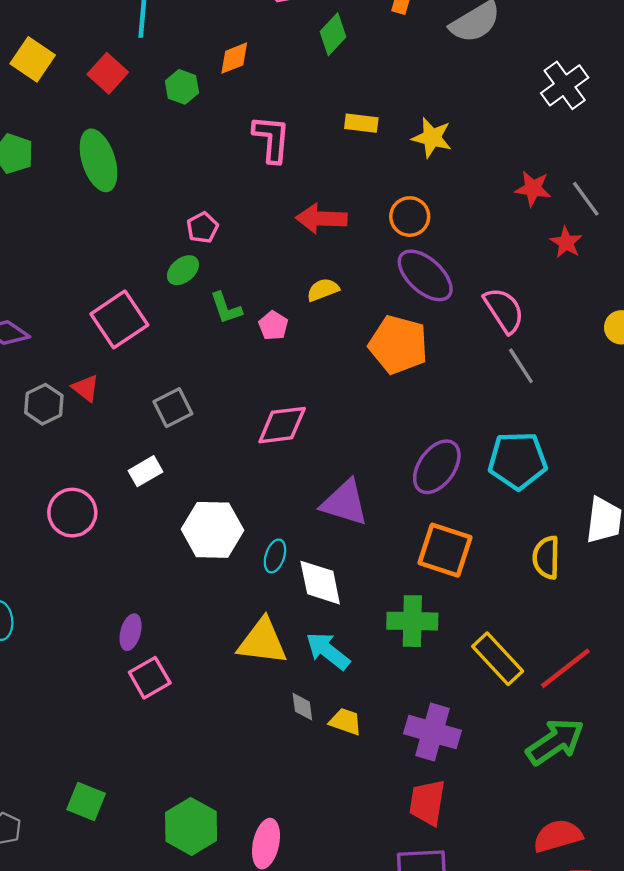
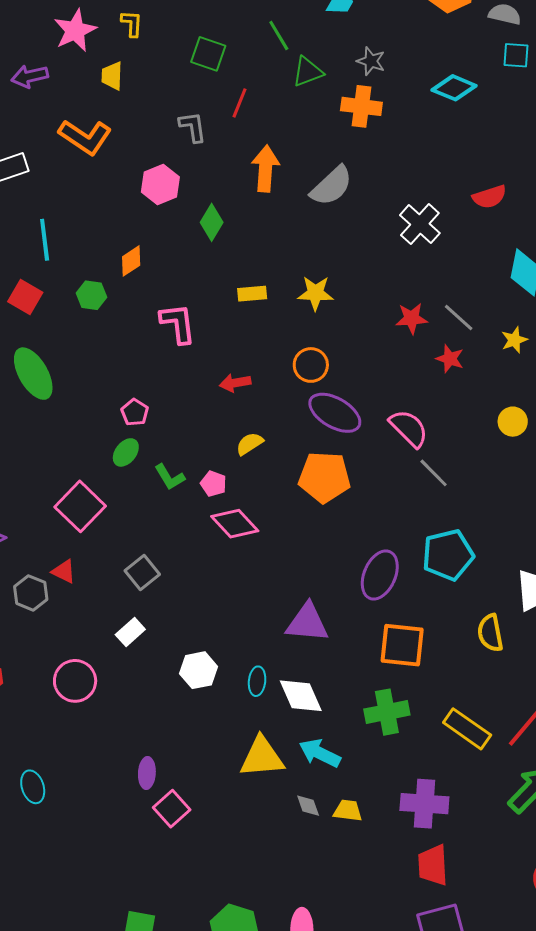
red arrow: (321, 219) -> (235, 383), size x0.7
pink diamond: (282, 425) -> (235, 524), moved, turned 66
white hexagon: (212, 530) -> (199, 670), size x0.7

